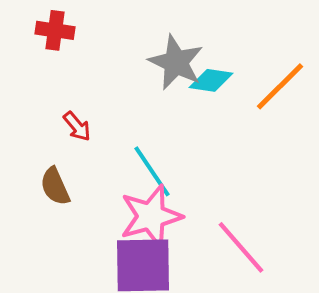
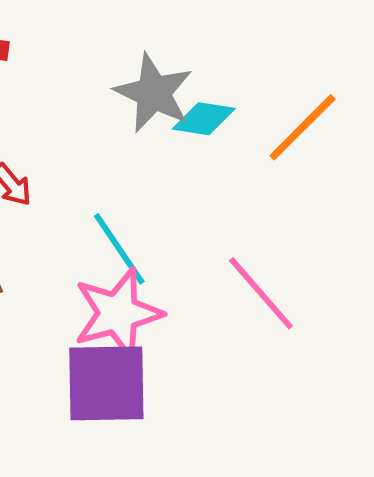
pink line: (241, 247) -> (261, 293), moved

